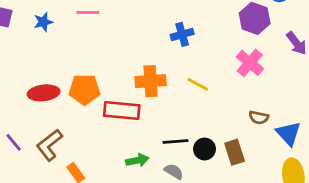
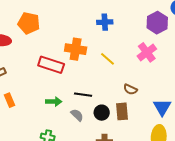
orange pentagon: (84, 89) -> (29, 23), moved
brown semicircle: (259, 117) -> (130, 89), moved
black circle: (205, 149) -> (102, 113), moved

